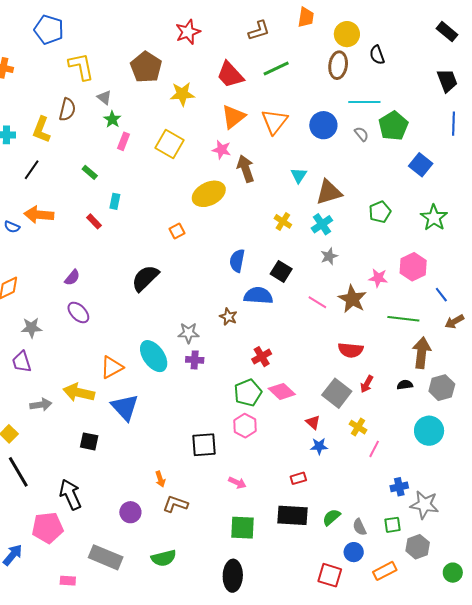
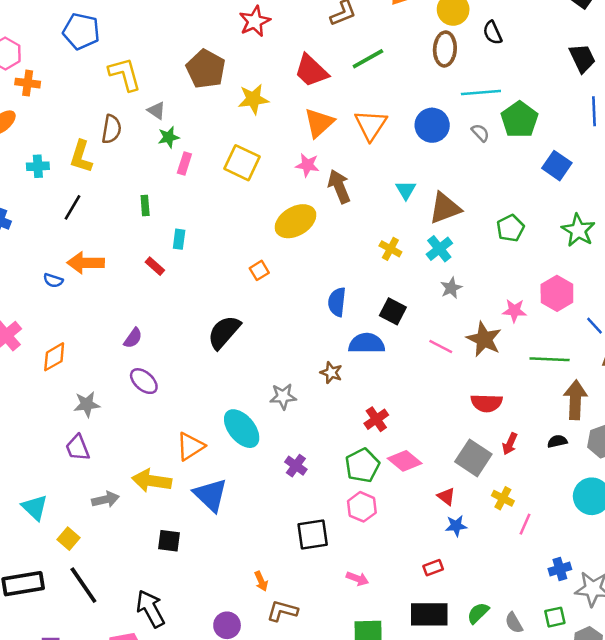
green star: (112, 119) -> (169, 137), turned 30
green rectangle: (90, 172) -> (145, 205), turned 49
purple cross: (195, 360) -> (296, 466), moved, turned 36

